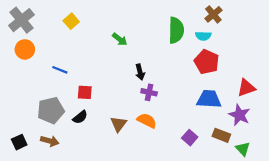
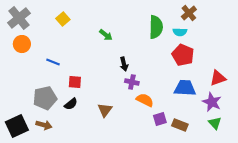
orange semicircle: (147, 121) -> (145, 100), moved
brown rectangle: (221, 135) -> (180, 125), moved
purple square: (190, 138) -> (160, 119), moved, turned 32
black square: (19, 142) -> (17, 126), size x1.6
green triangle: (243, 149) -> (215, 123), moved

